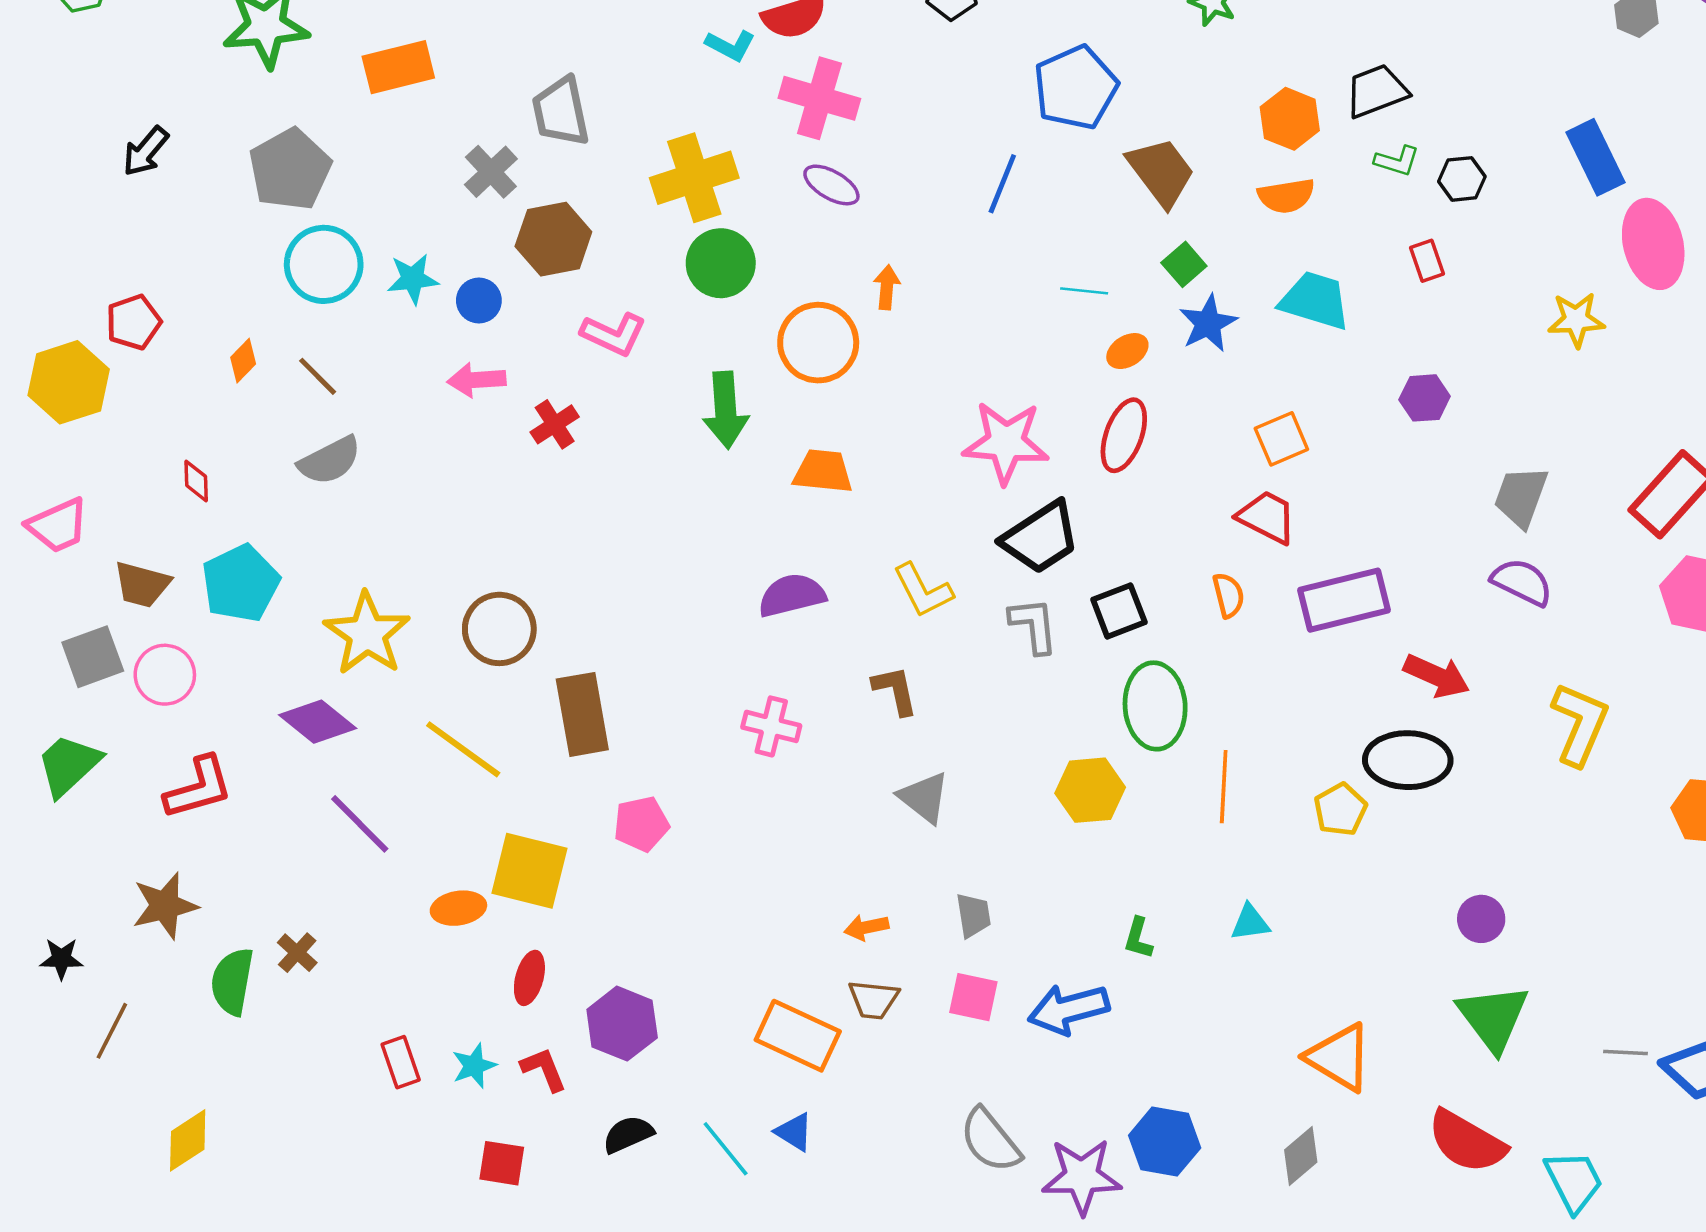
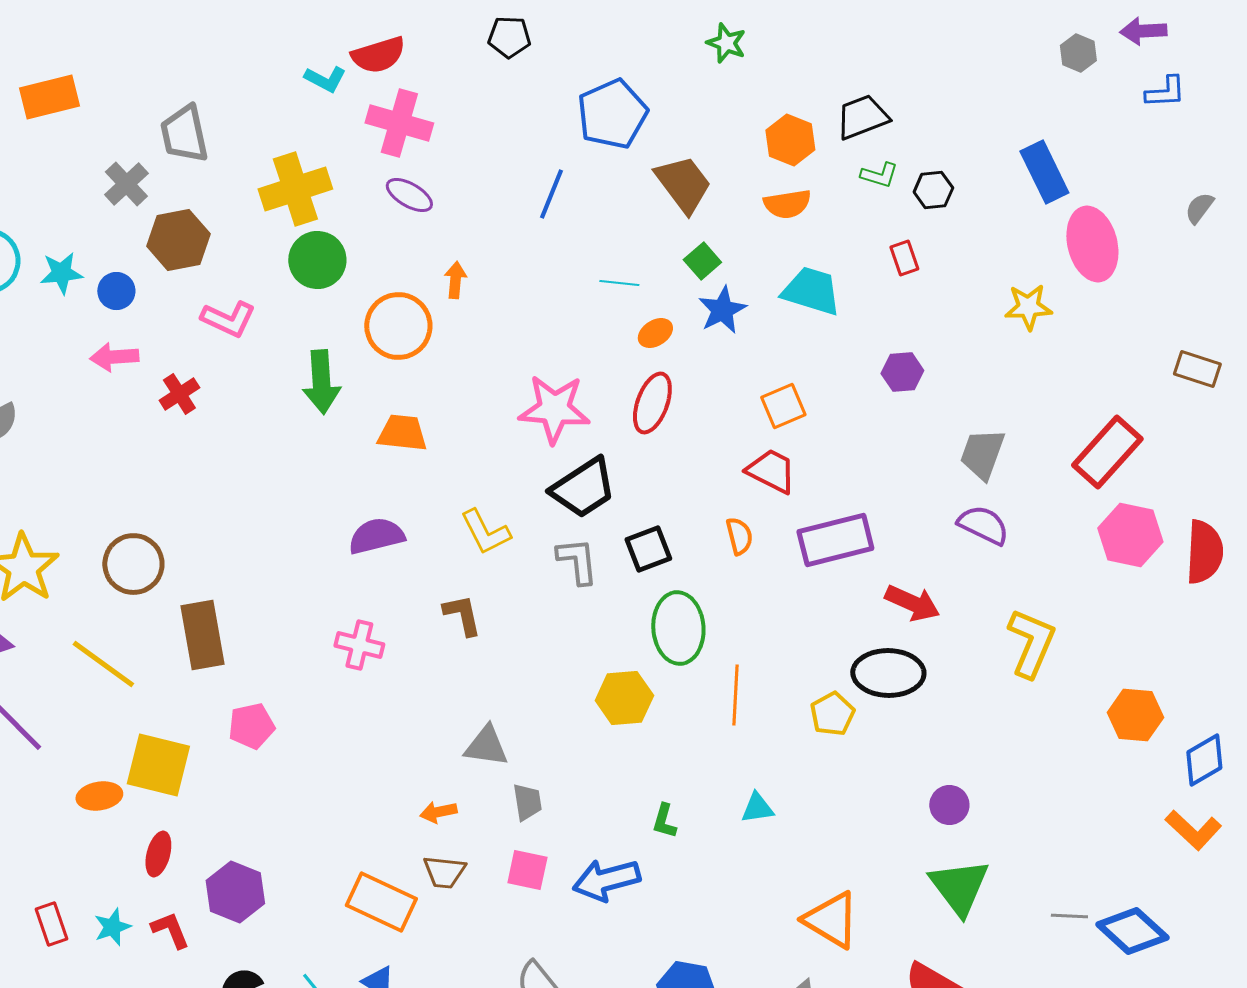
gray triangle: (924, 797) -> (486, 746), moved, turned -30

